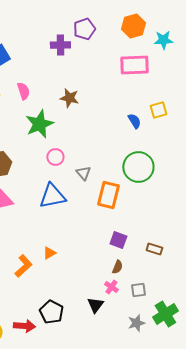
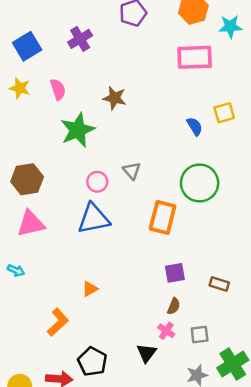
purple cross: (60, 45) -> (80, 39), moved, turned -30
pink circle: (55, 157) -> (97, 182), moved
gray triangle: (83, 173) -> (132, 171), moved
purple square: (118, 240) -> (175, 273), turned -30
orange L-shape: (23, 266) -> (58, 322), moved

